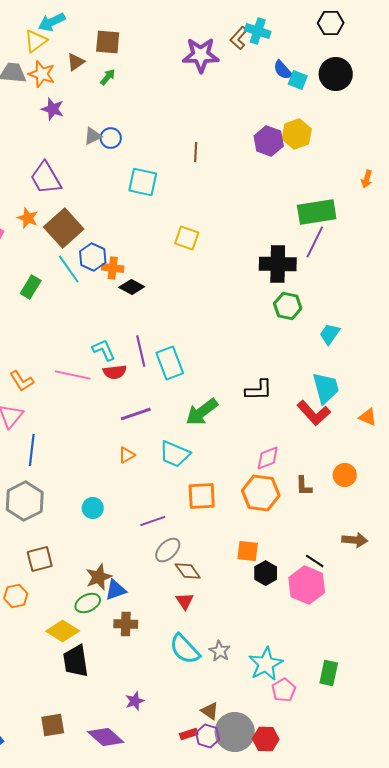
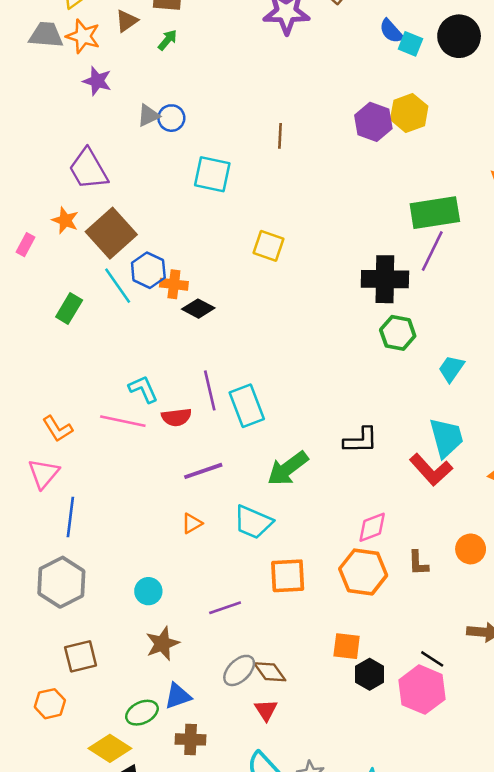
cyan L-shape: (104, 350) -> (143, 389), moved
gray ellipse: (168, 550) -> (239, 670), moved
brown star: (99, 577) -> (162, 644), moved

